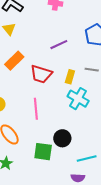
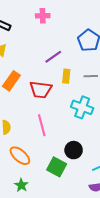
yellow rectangle: (70, 77) -> (66, 76), moved
green square: (43, 152) -> (57, 167), turned 30

